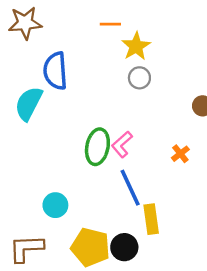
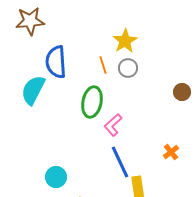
orange line: (110, 24) -> (103, 65), moved, turned 72
green ellipse: (97, 147) -> (92, 102), moved
orange cross: (180, 154) -> (171, 152), moved

